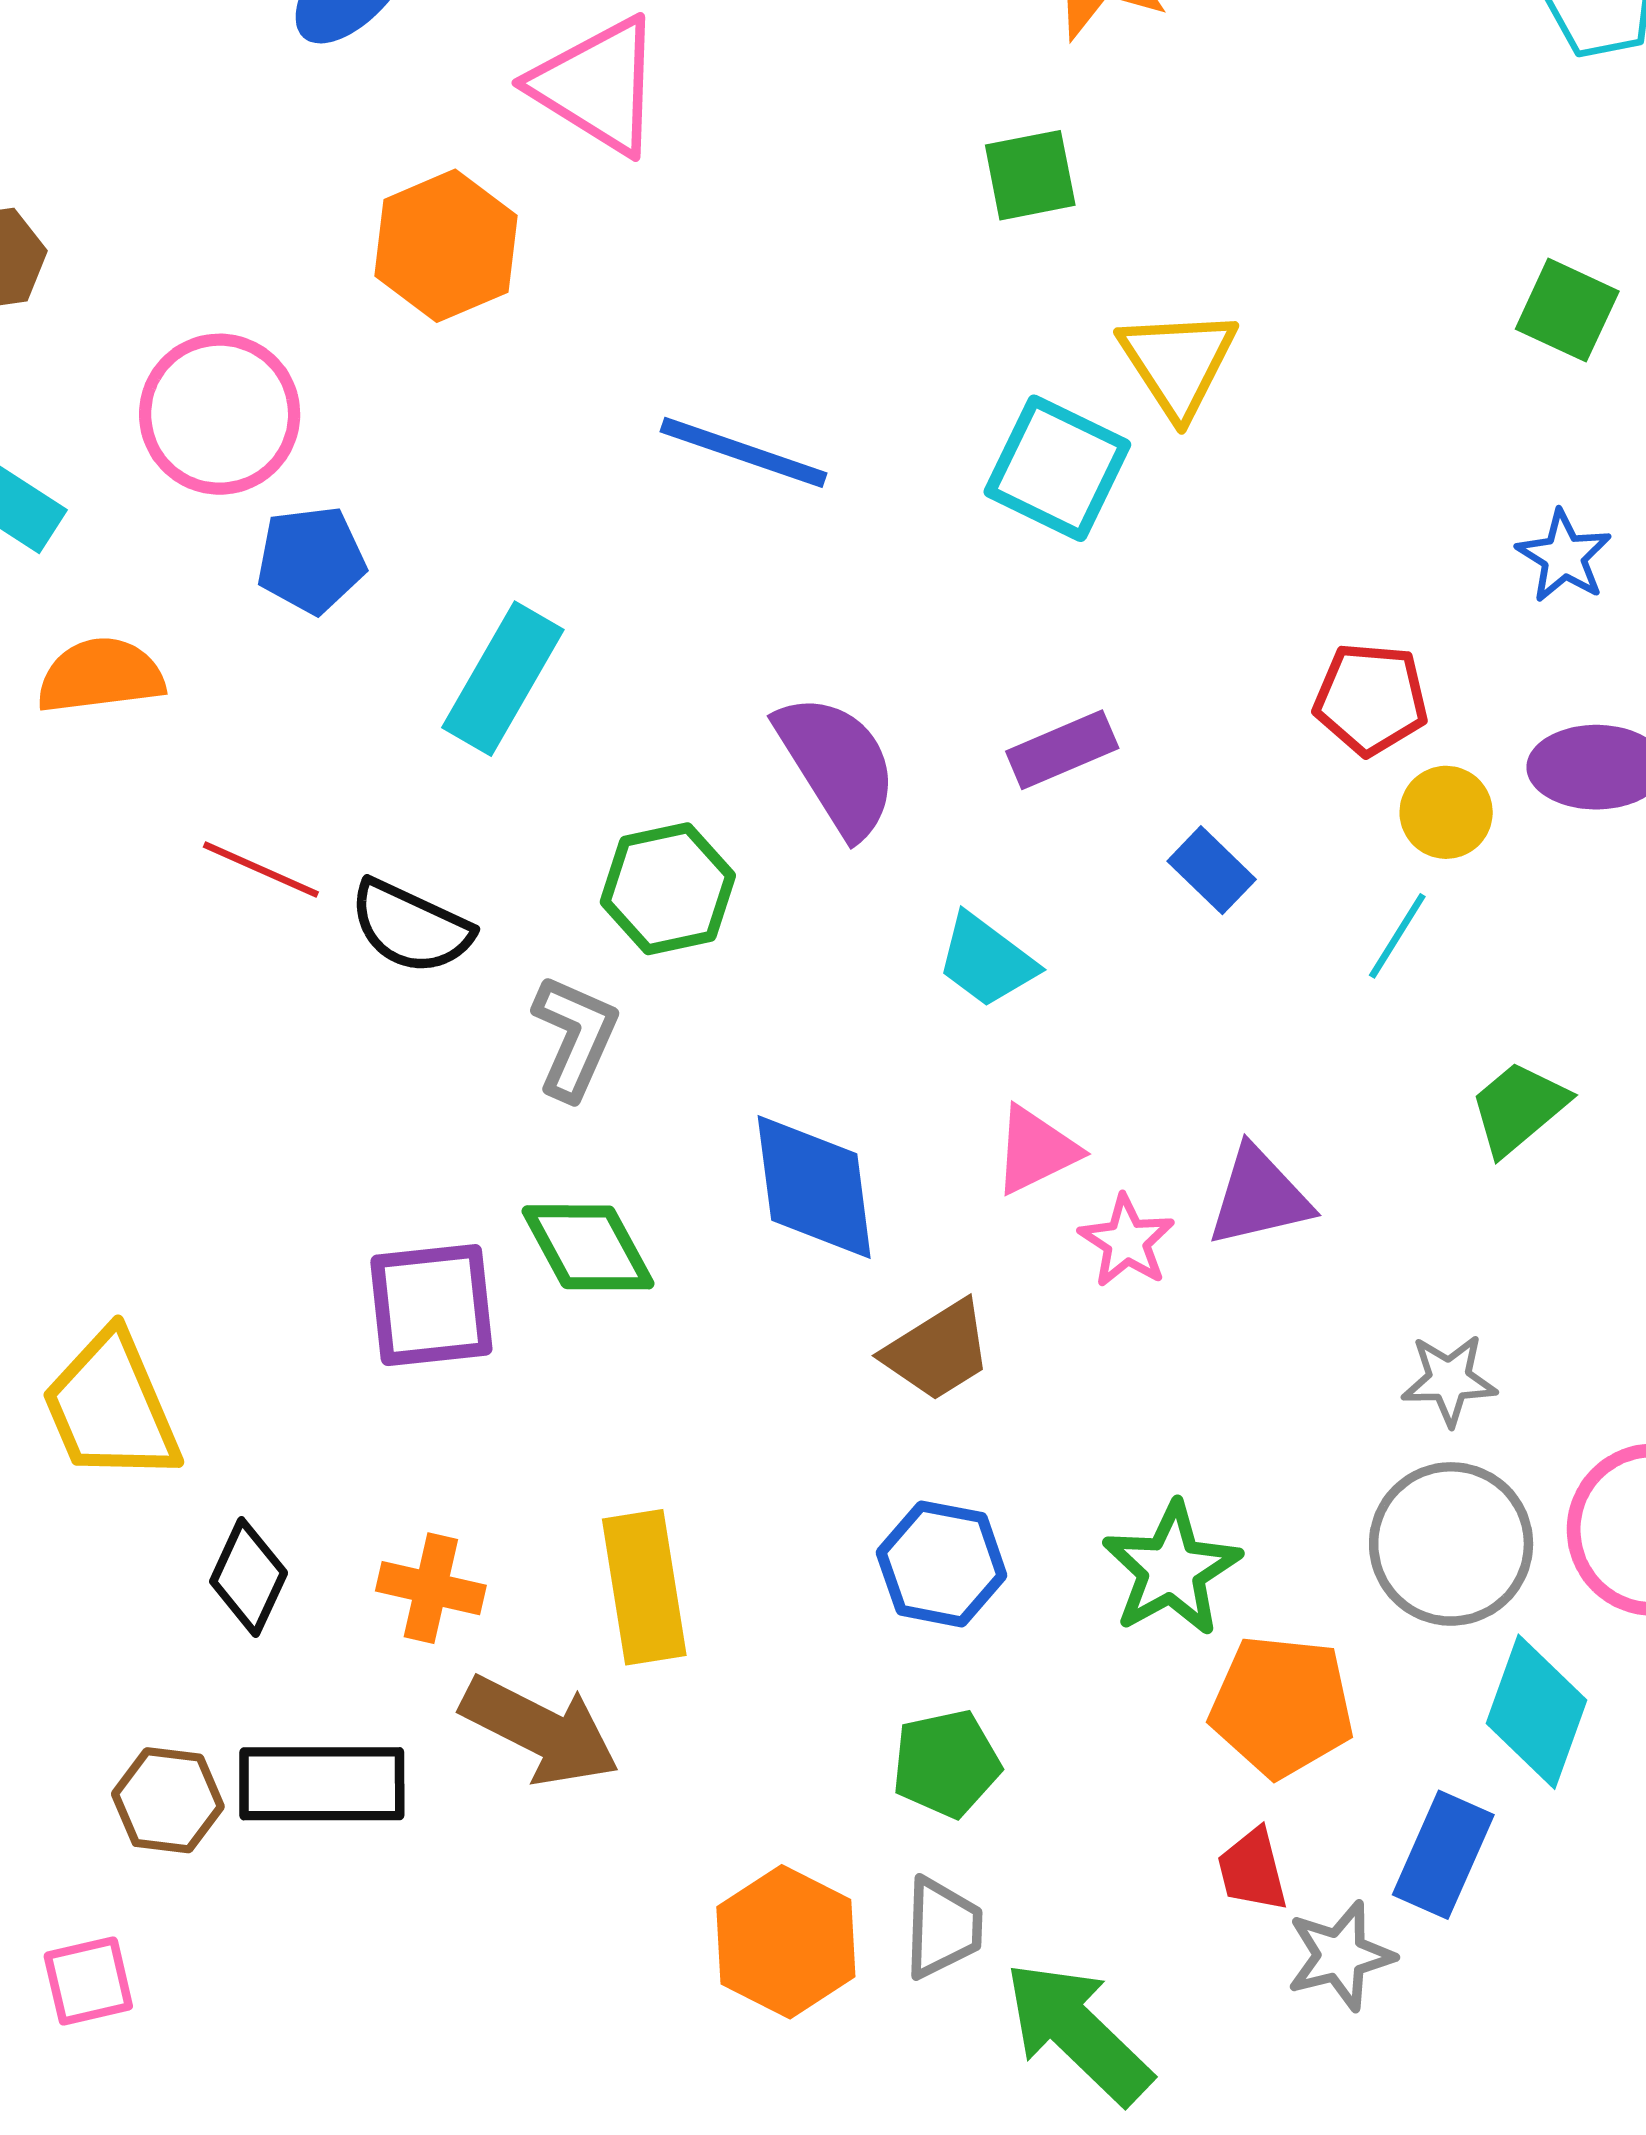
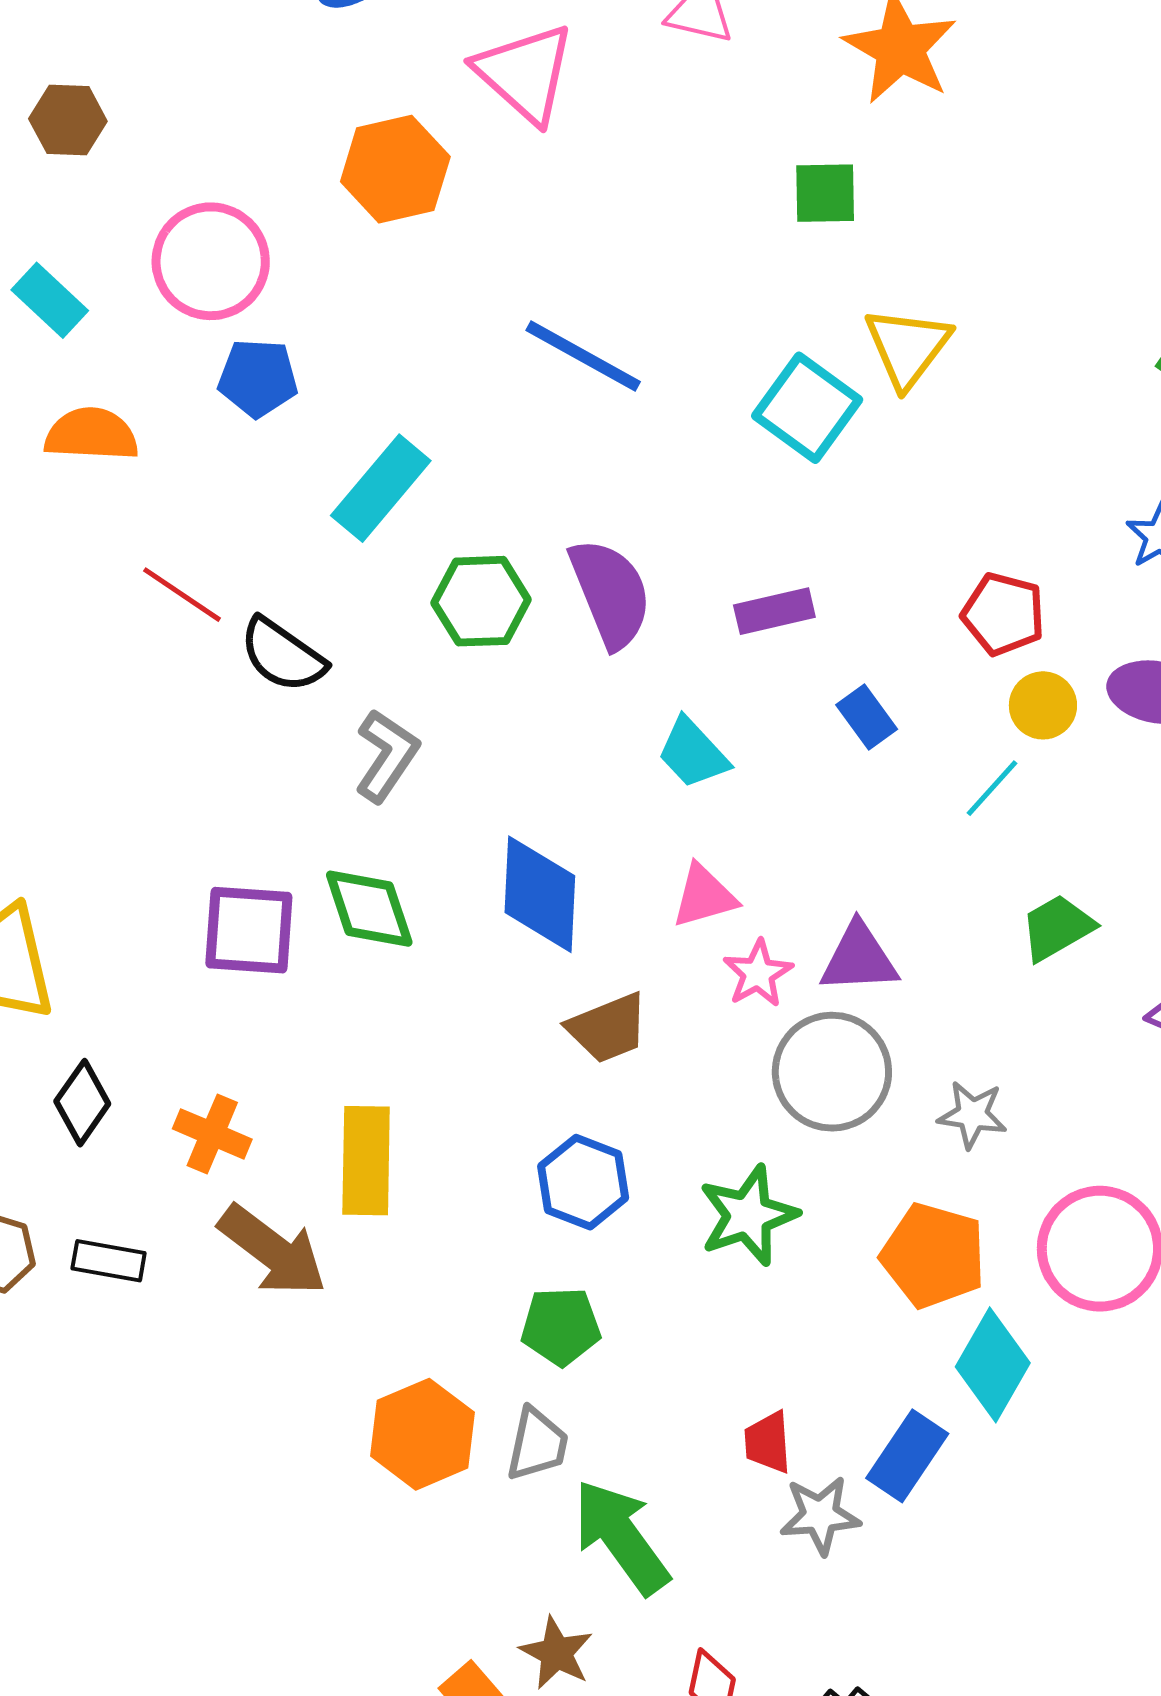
green hexagon: (668, 889) -> (481, 601), moved
gray circle: (1451, 1544) -> (832, 1072), moved
orange pentagon: (1282, 1706) -> (933, 1256), moved
black rectangle: (322, 1784) -> (109, 1261), size x0.6

